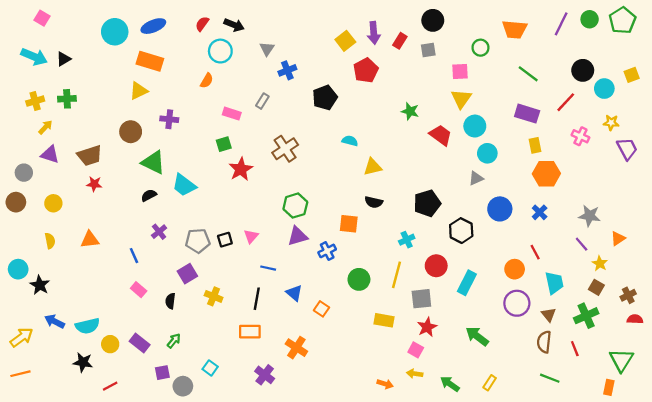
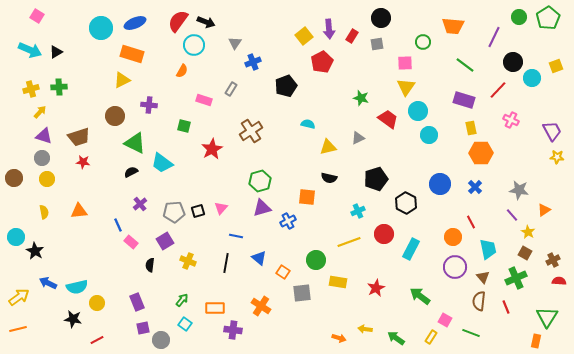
red semicircle: (202, 24) -> (178, 21), size x1.6
purple line: (561, 24) -> (494, 37), moved
yellow star: (611, 123) -> (557, 157), moved
green square: (224, 144) -> (184, 126), moved, turned 32
gray circle: (24, 173) -> (42, 158), moved
gray triangle: (476, 178) -> (358, 138), moved
yellow line: (396, 275) -> (349, 242), turned 55
green circle: (359, 279) -> (316, 260), moved
pink rectangle: (139, 290) -> (131, 242), moved
gray square: (421, 299) -> (302, 293), moved
orange rectangle: (250, 332) -> (215, 308), moved
green arrow: (174, 341) -> (182, 300), moved
purple rectangle: (140, 343) -> (137, 302), moved, turned 30
pink square: (416, 350) -> (445, 320), moved
purple cross: (265, 375) -> (233, 330), turned -30
green line: (550, 378) -> (471, 333), moved

